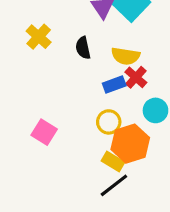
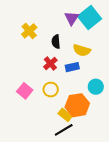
red cross: (136, 77) -> (50, 63), moved
yellow circle: (109, 122) -> (51, 90), moved

